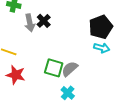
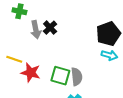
gray semicircle: (70, 69) -> (77, 77), turned 126
red star: (16, 75) -> (31, 73), moved

